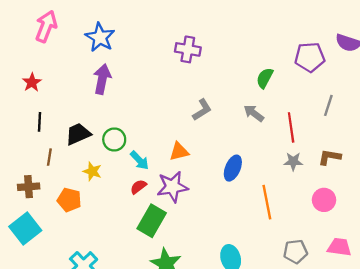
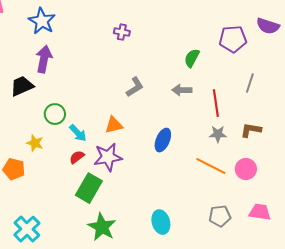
purple cross: (188, 49) -> (122, 32), size x0.7
gray arrow: (254, 113) -> (182, 90), turned -36
black trapezoid: (78, 134) -> (22, 86), moved
orange line: (267, 202) -> (211, 166), moved, turned -52

